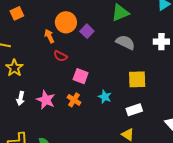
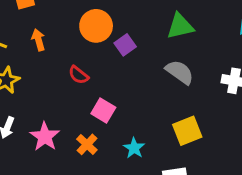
orange arrow: (49, 36) -> (38, 40), moved
yellow square: (137, 79) -> (187, 131), turned -30

